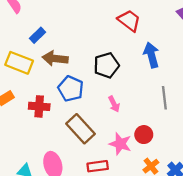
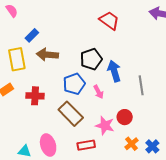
blue arrow: (151, 55) -> (114, 71), moved
yellow rectangle: (19, 63) -> (17, 59), turned 60
blue pentagon: (71, 89) -> (74, 84), moved, turned 30

